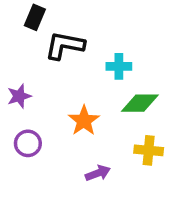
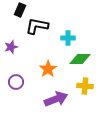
purple star: (19, 96) -> (11, 47), moved
purple arrow: (98, 173) -> (56, 99), size x1.6

